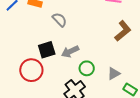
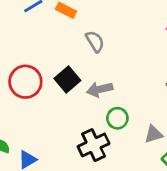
black square: (47, 50) -> (67, 79), turned -36
red circle: (31, 70) -> (25, 82), moved

